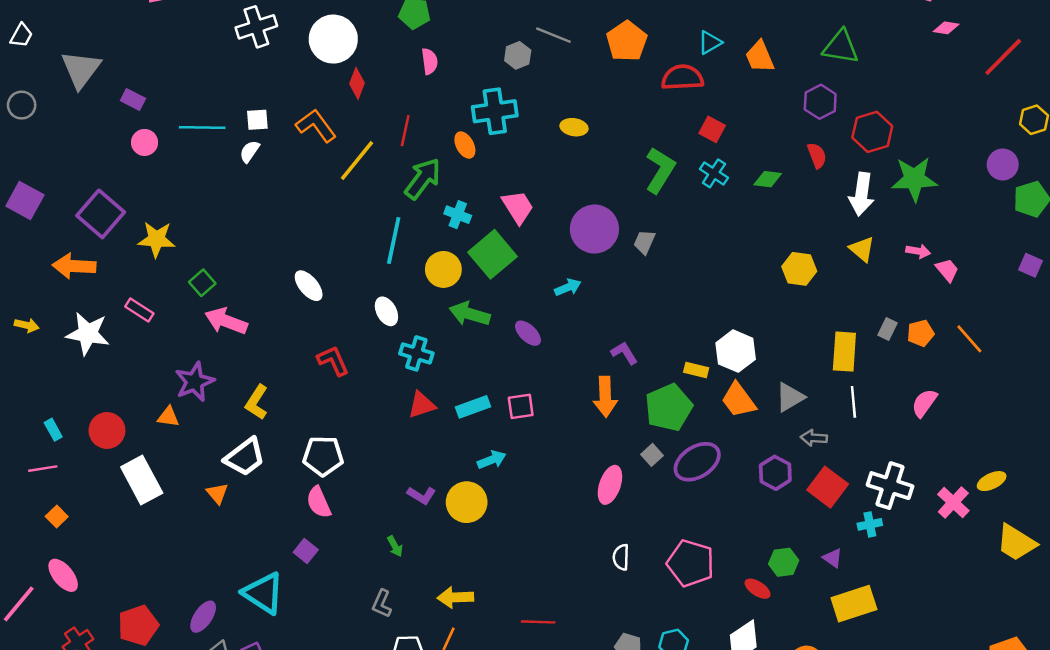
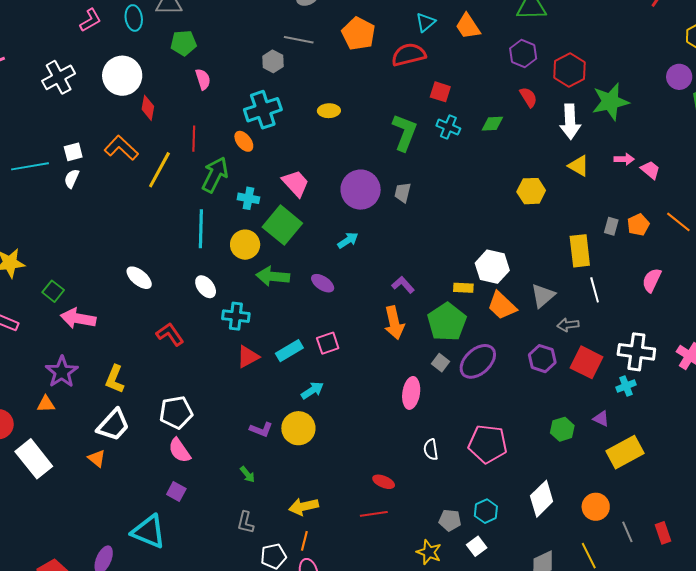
red ellipse: (758, 589) -> (384, 482), moved

